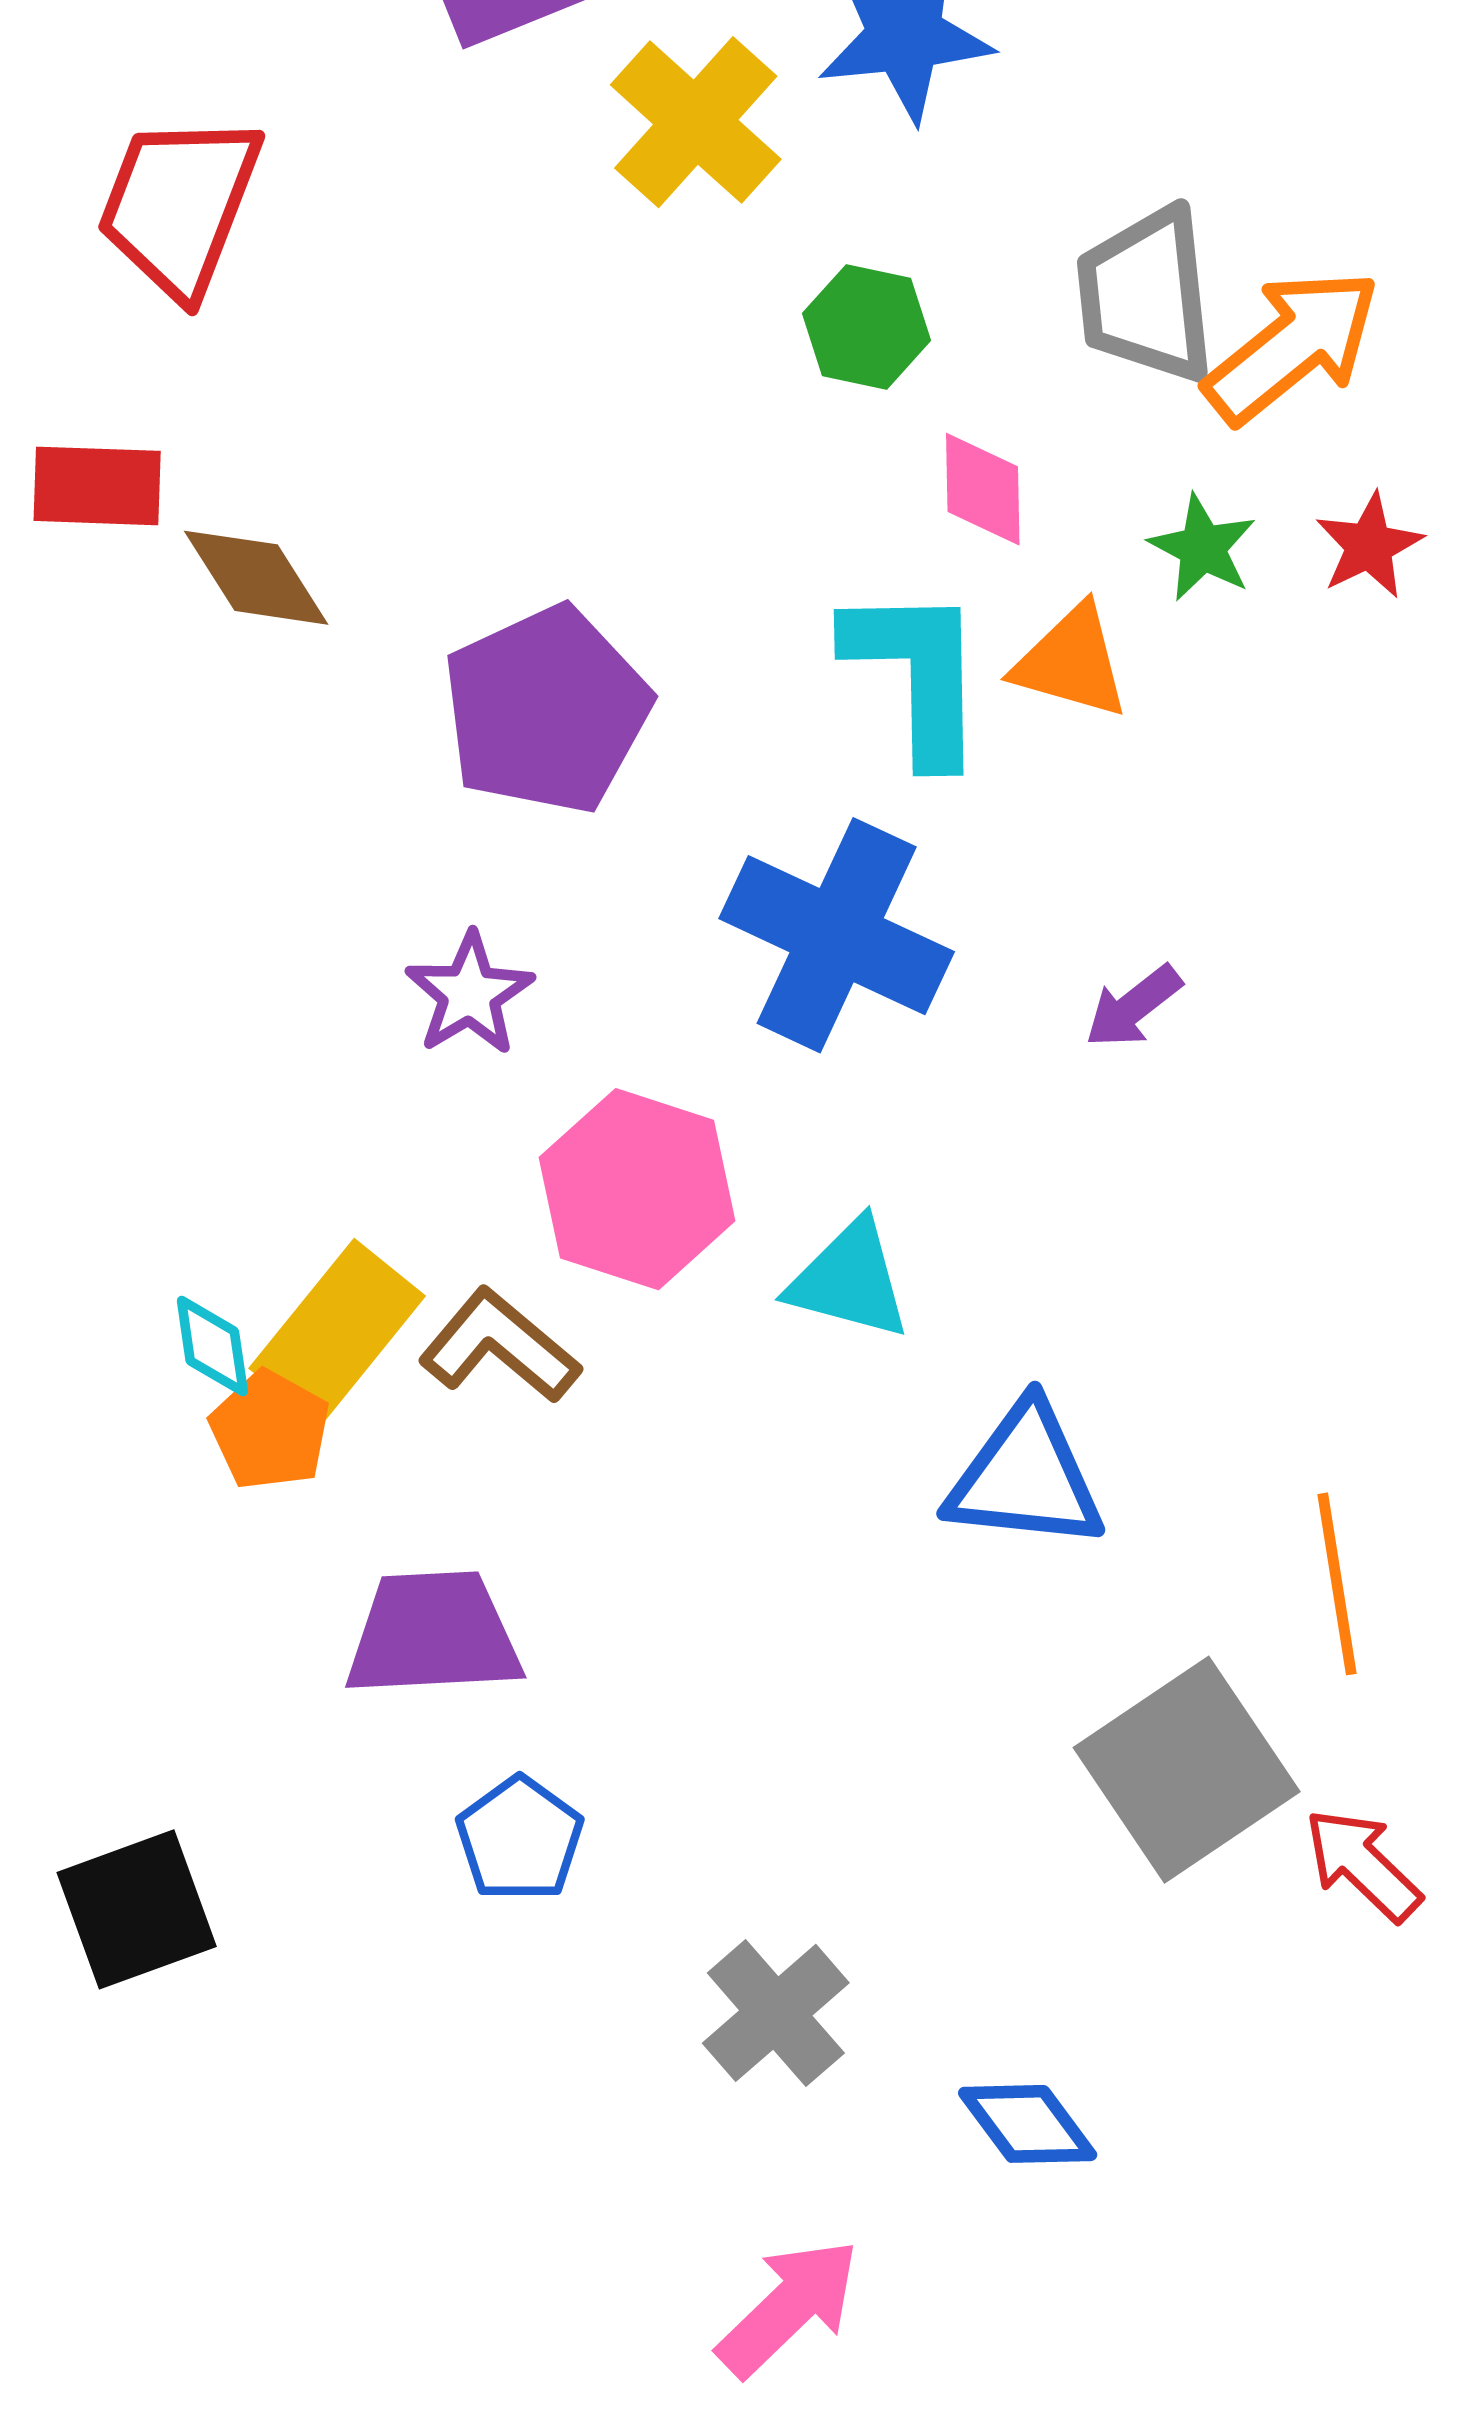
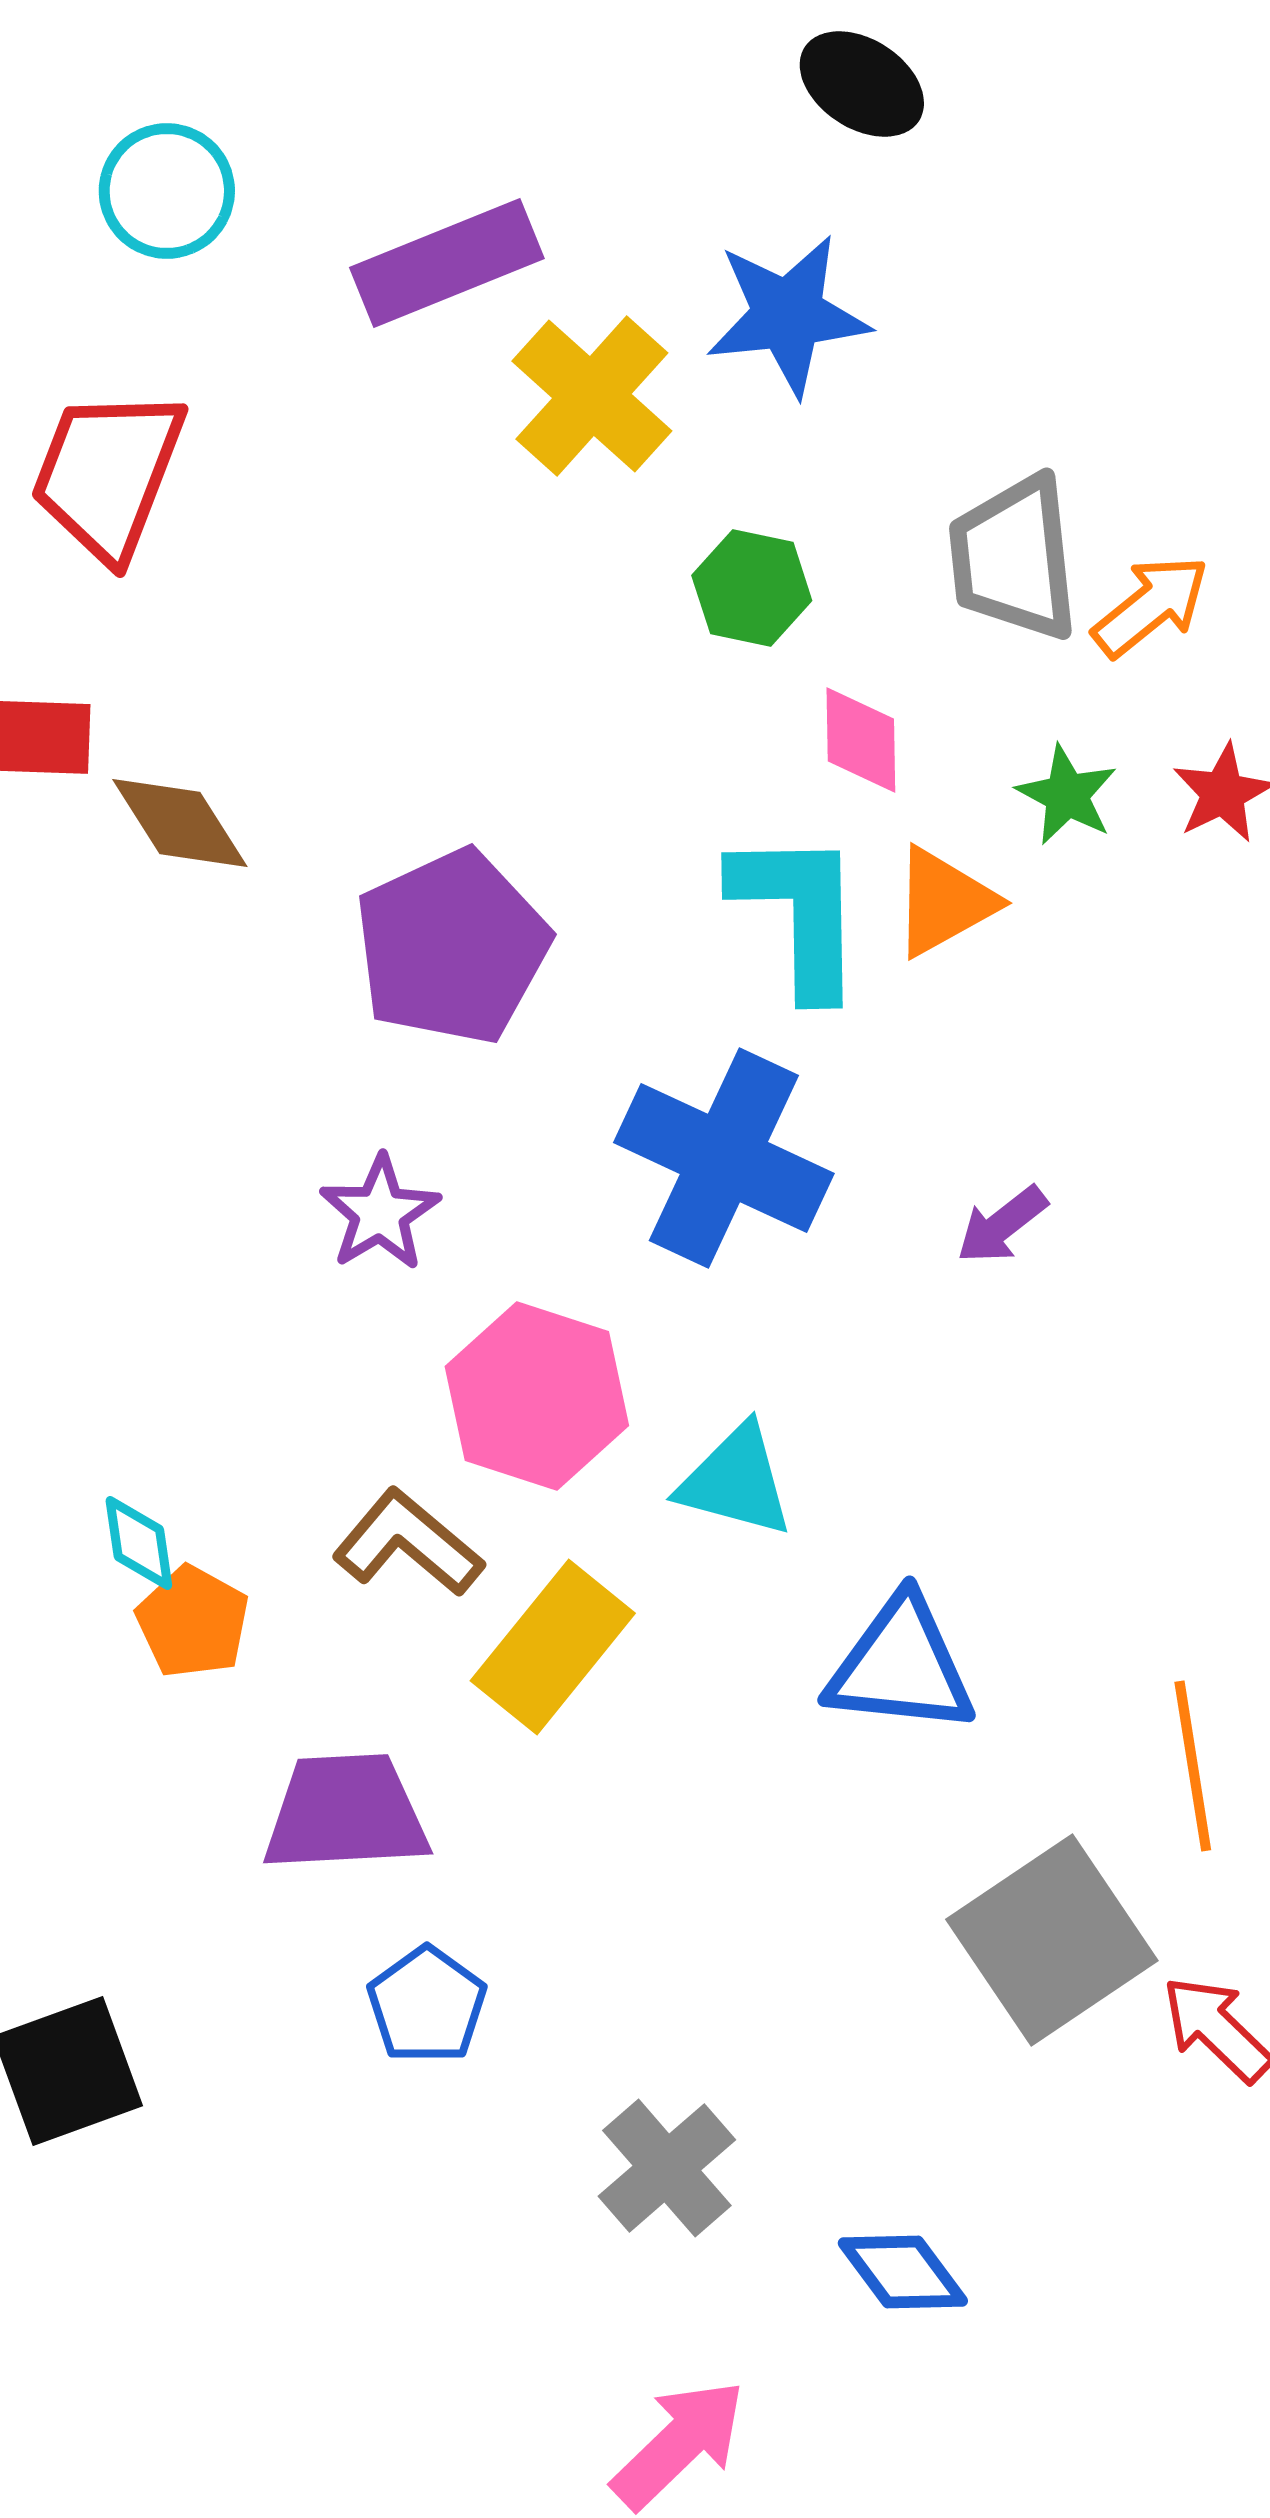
orange arrow: (1292, 346) -> (1151, 606), size x0.7
orange triangle: (1071, 662) -> (944, 902), turned -45
yellow rectangle: (337, 1332) -> (553, 1647), moved

